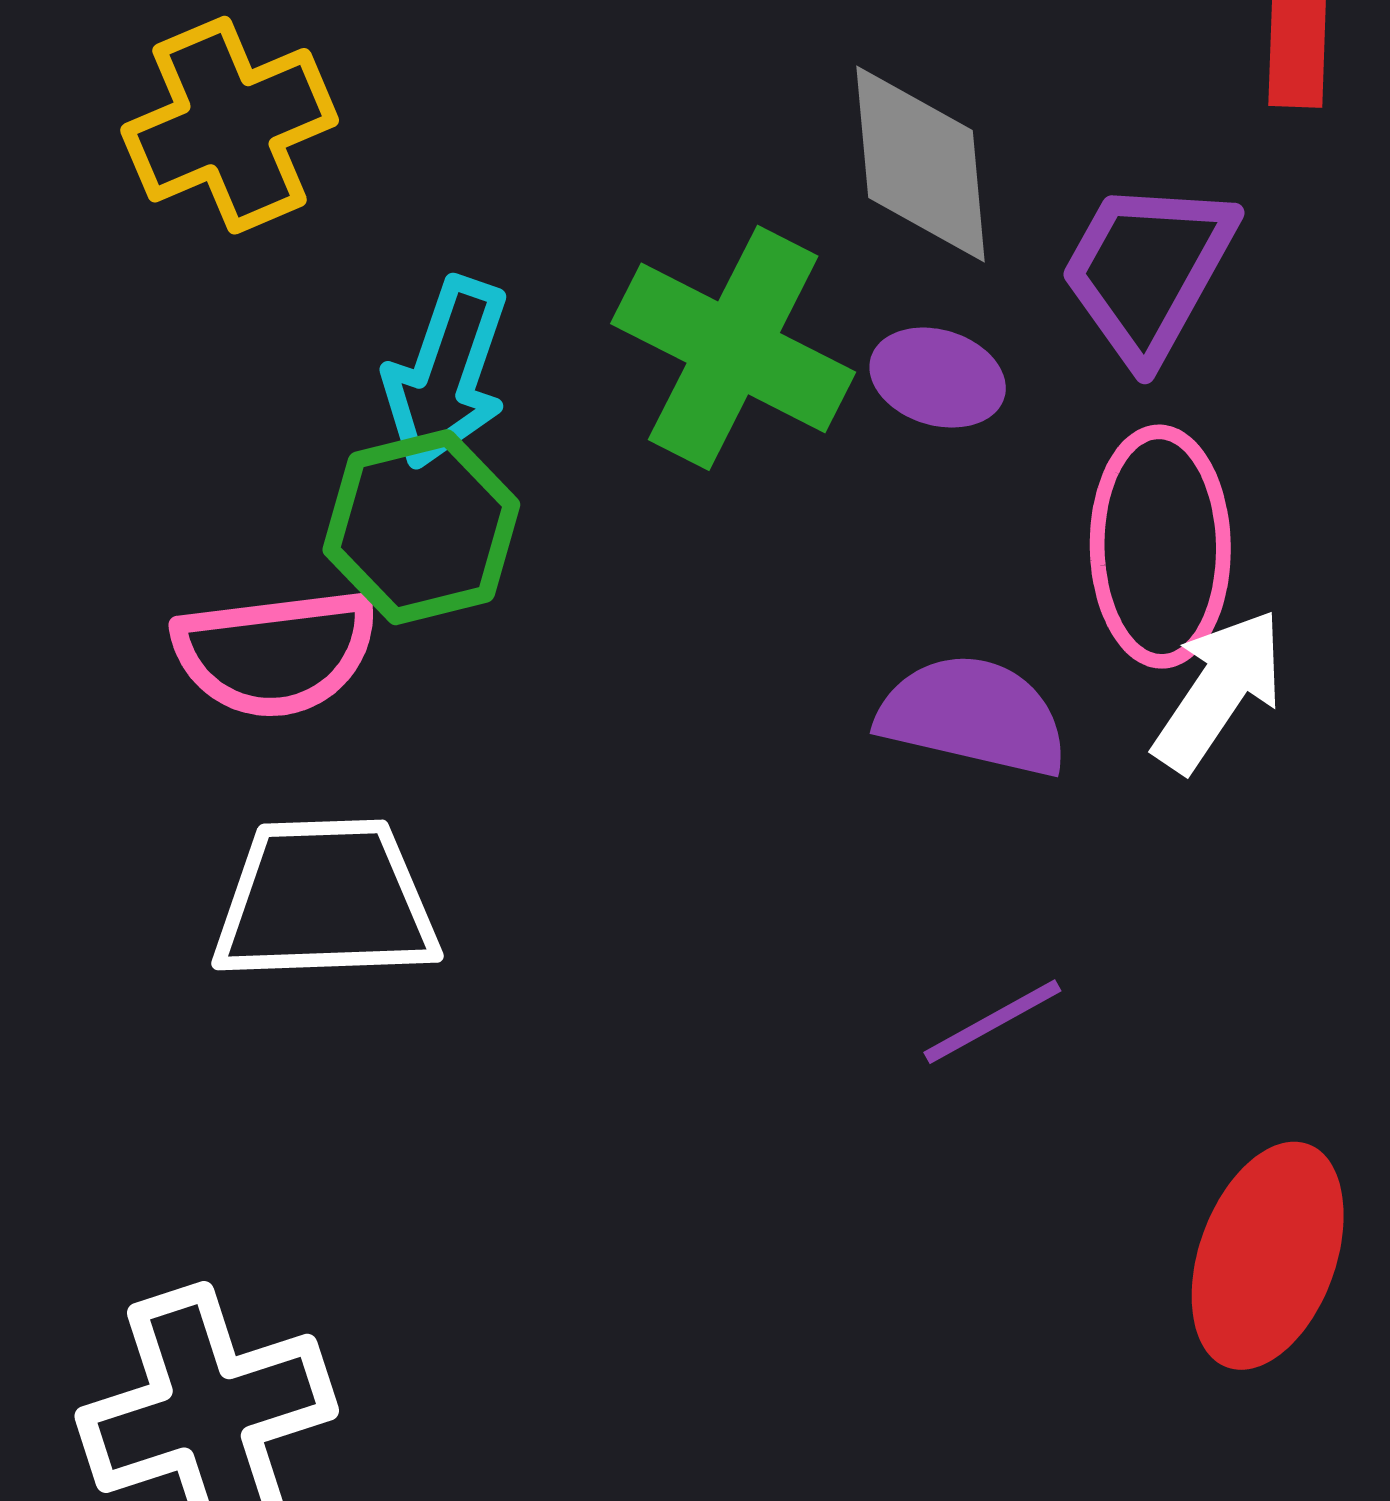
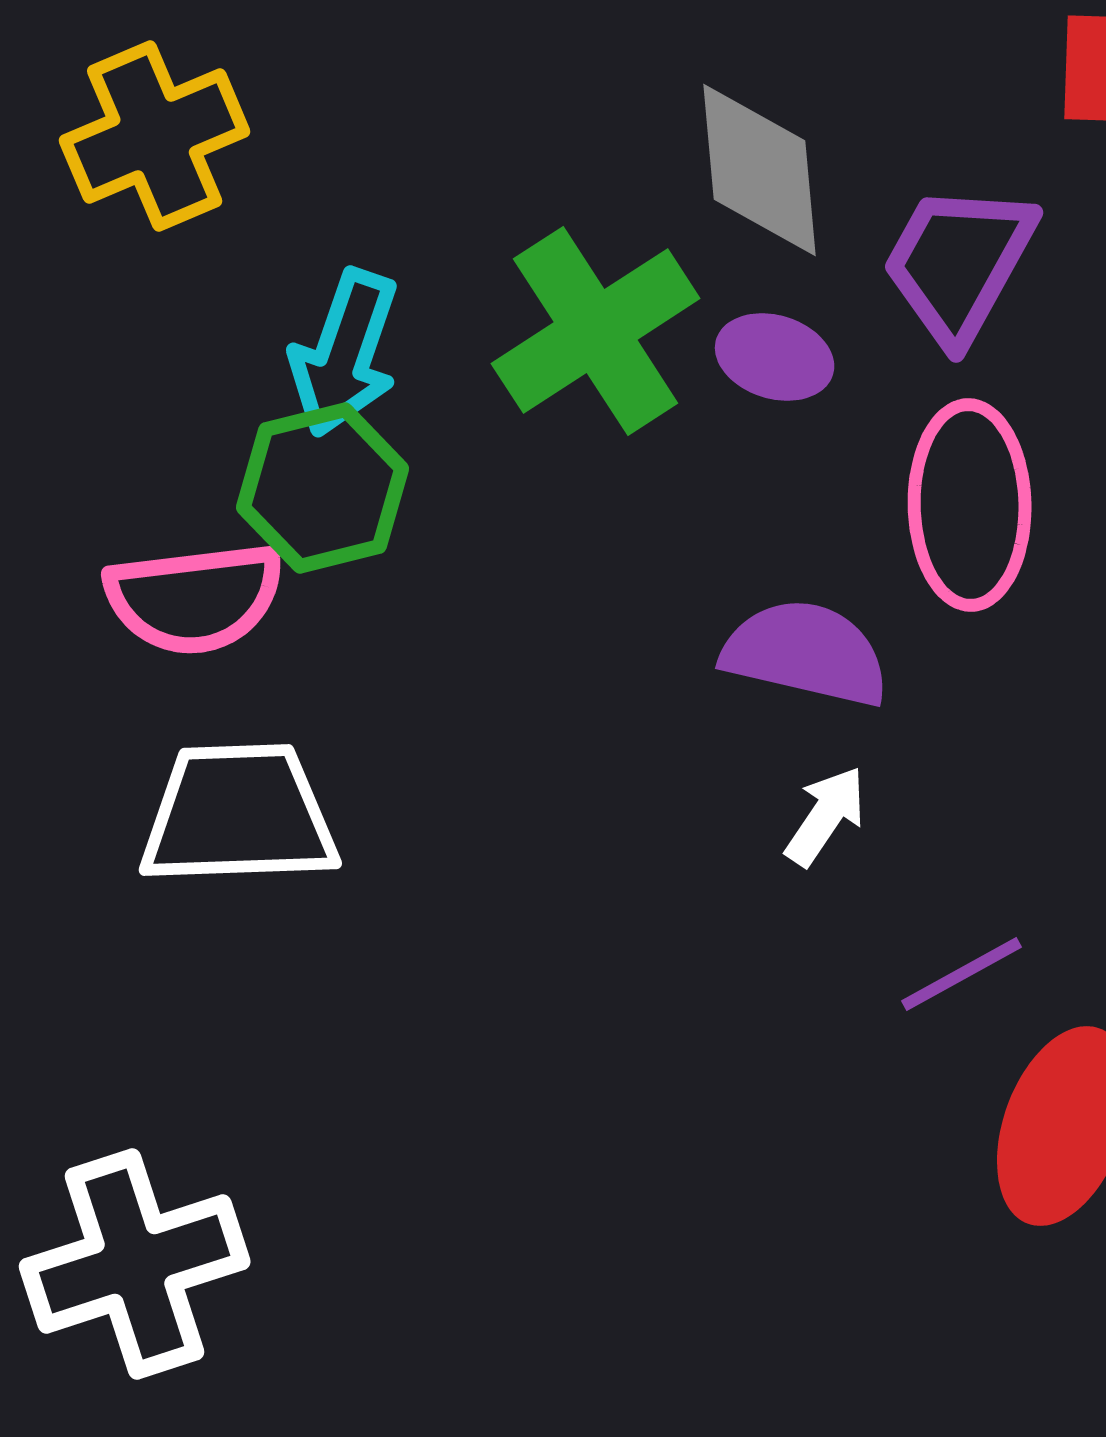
green cross: (733, 348) -> (596, 331), turned 30
white arrow: (1219, 690) -> (826, 816), moved, size x0.7
purple line: (992, 1022) -> (962, 974), moved

